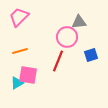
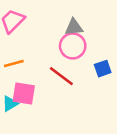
gray triangle: (79, 22) -> (74, 27), moved
red line: (58, 61) -> (61, 76), turned -75

